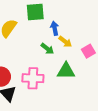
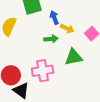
green arrow: (47, 49) -> (51, 39), turned -32

